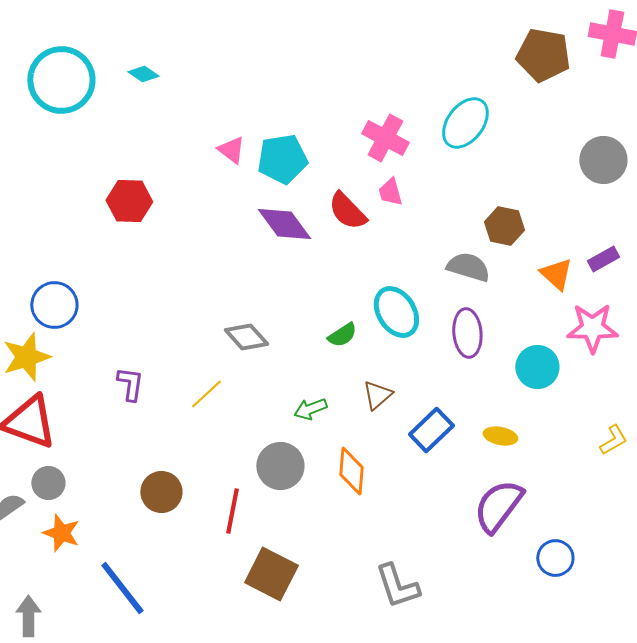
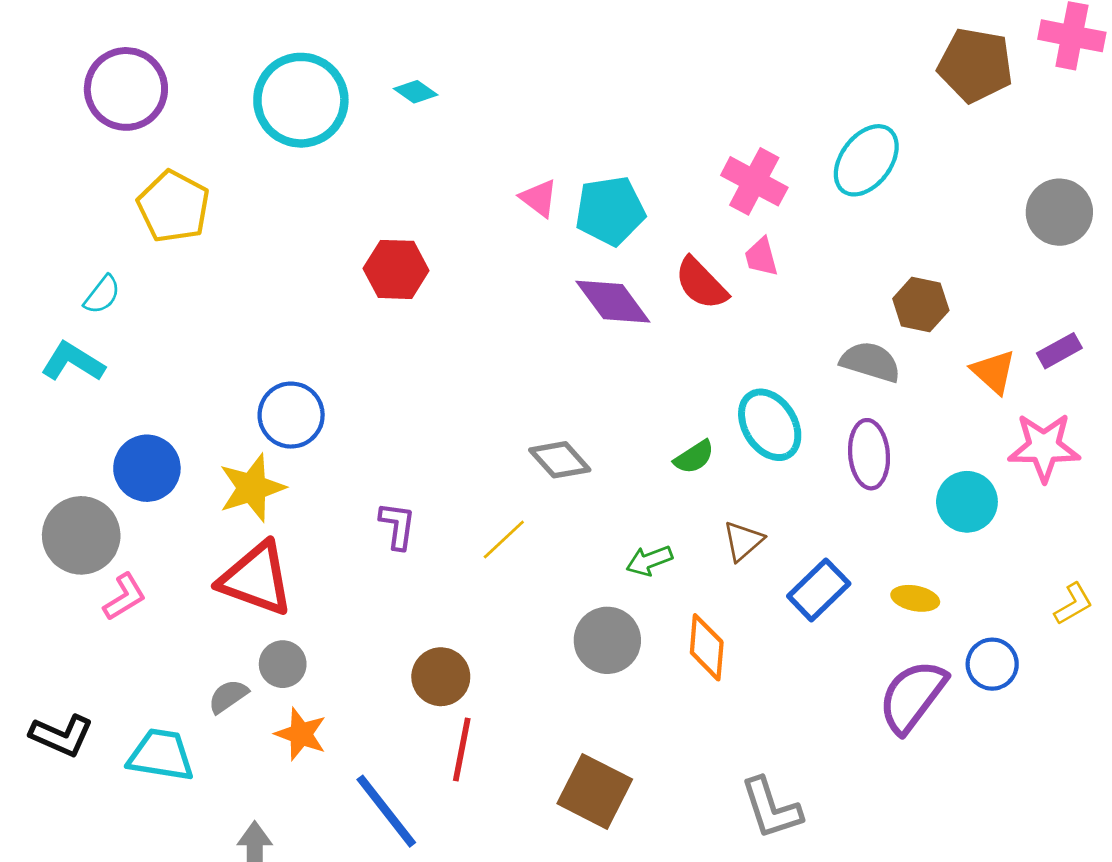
red line: (232, 511) -> (462, 749), moved
blue circle: (555, 558) -> (992, 664), moved

